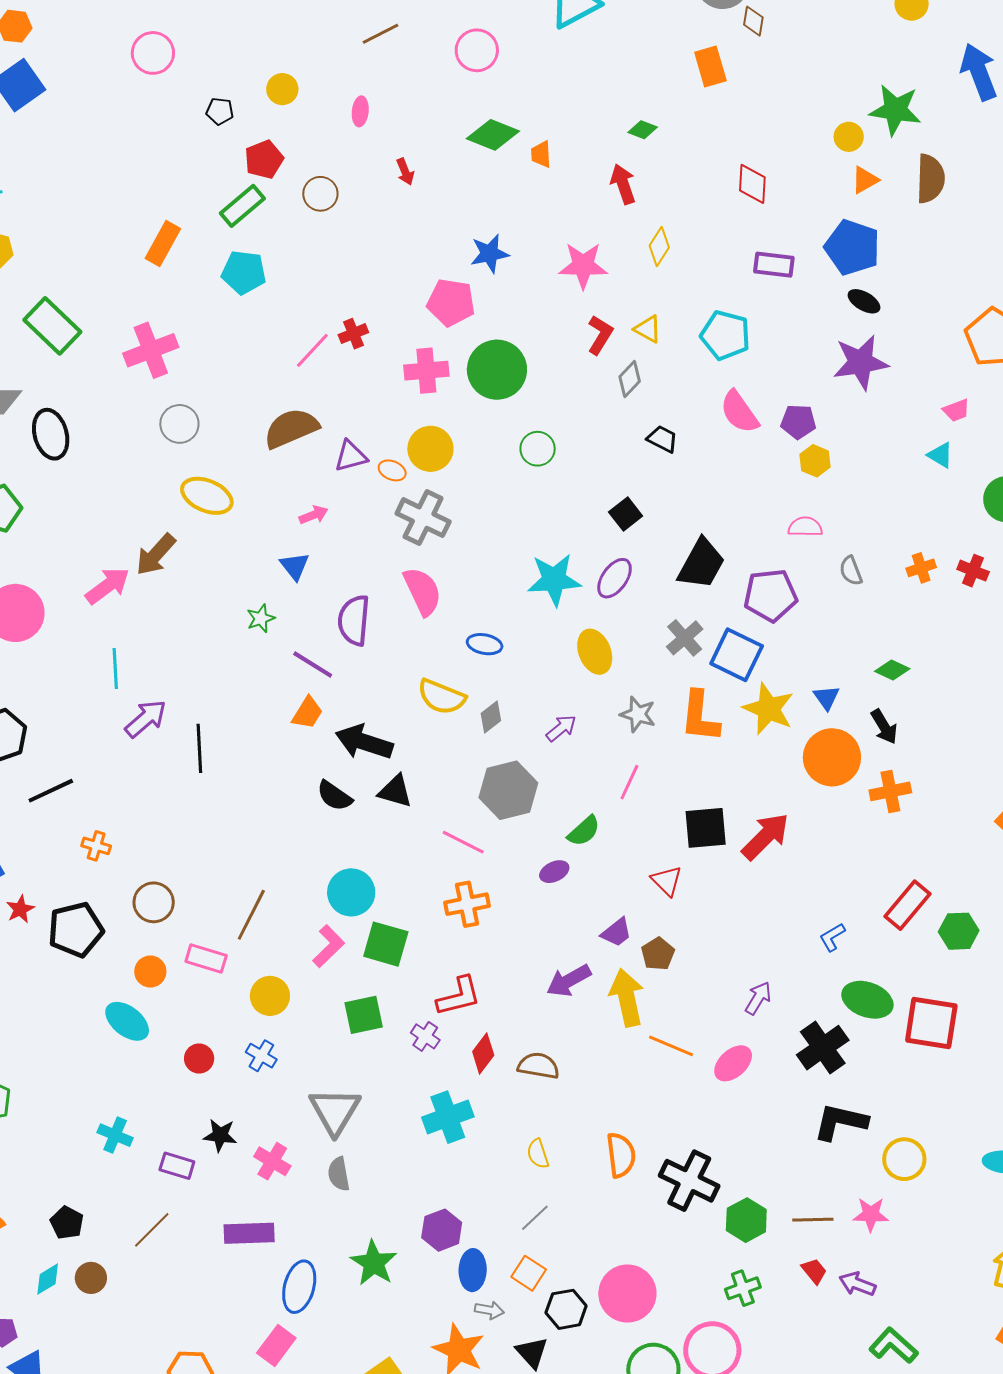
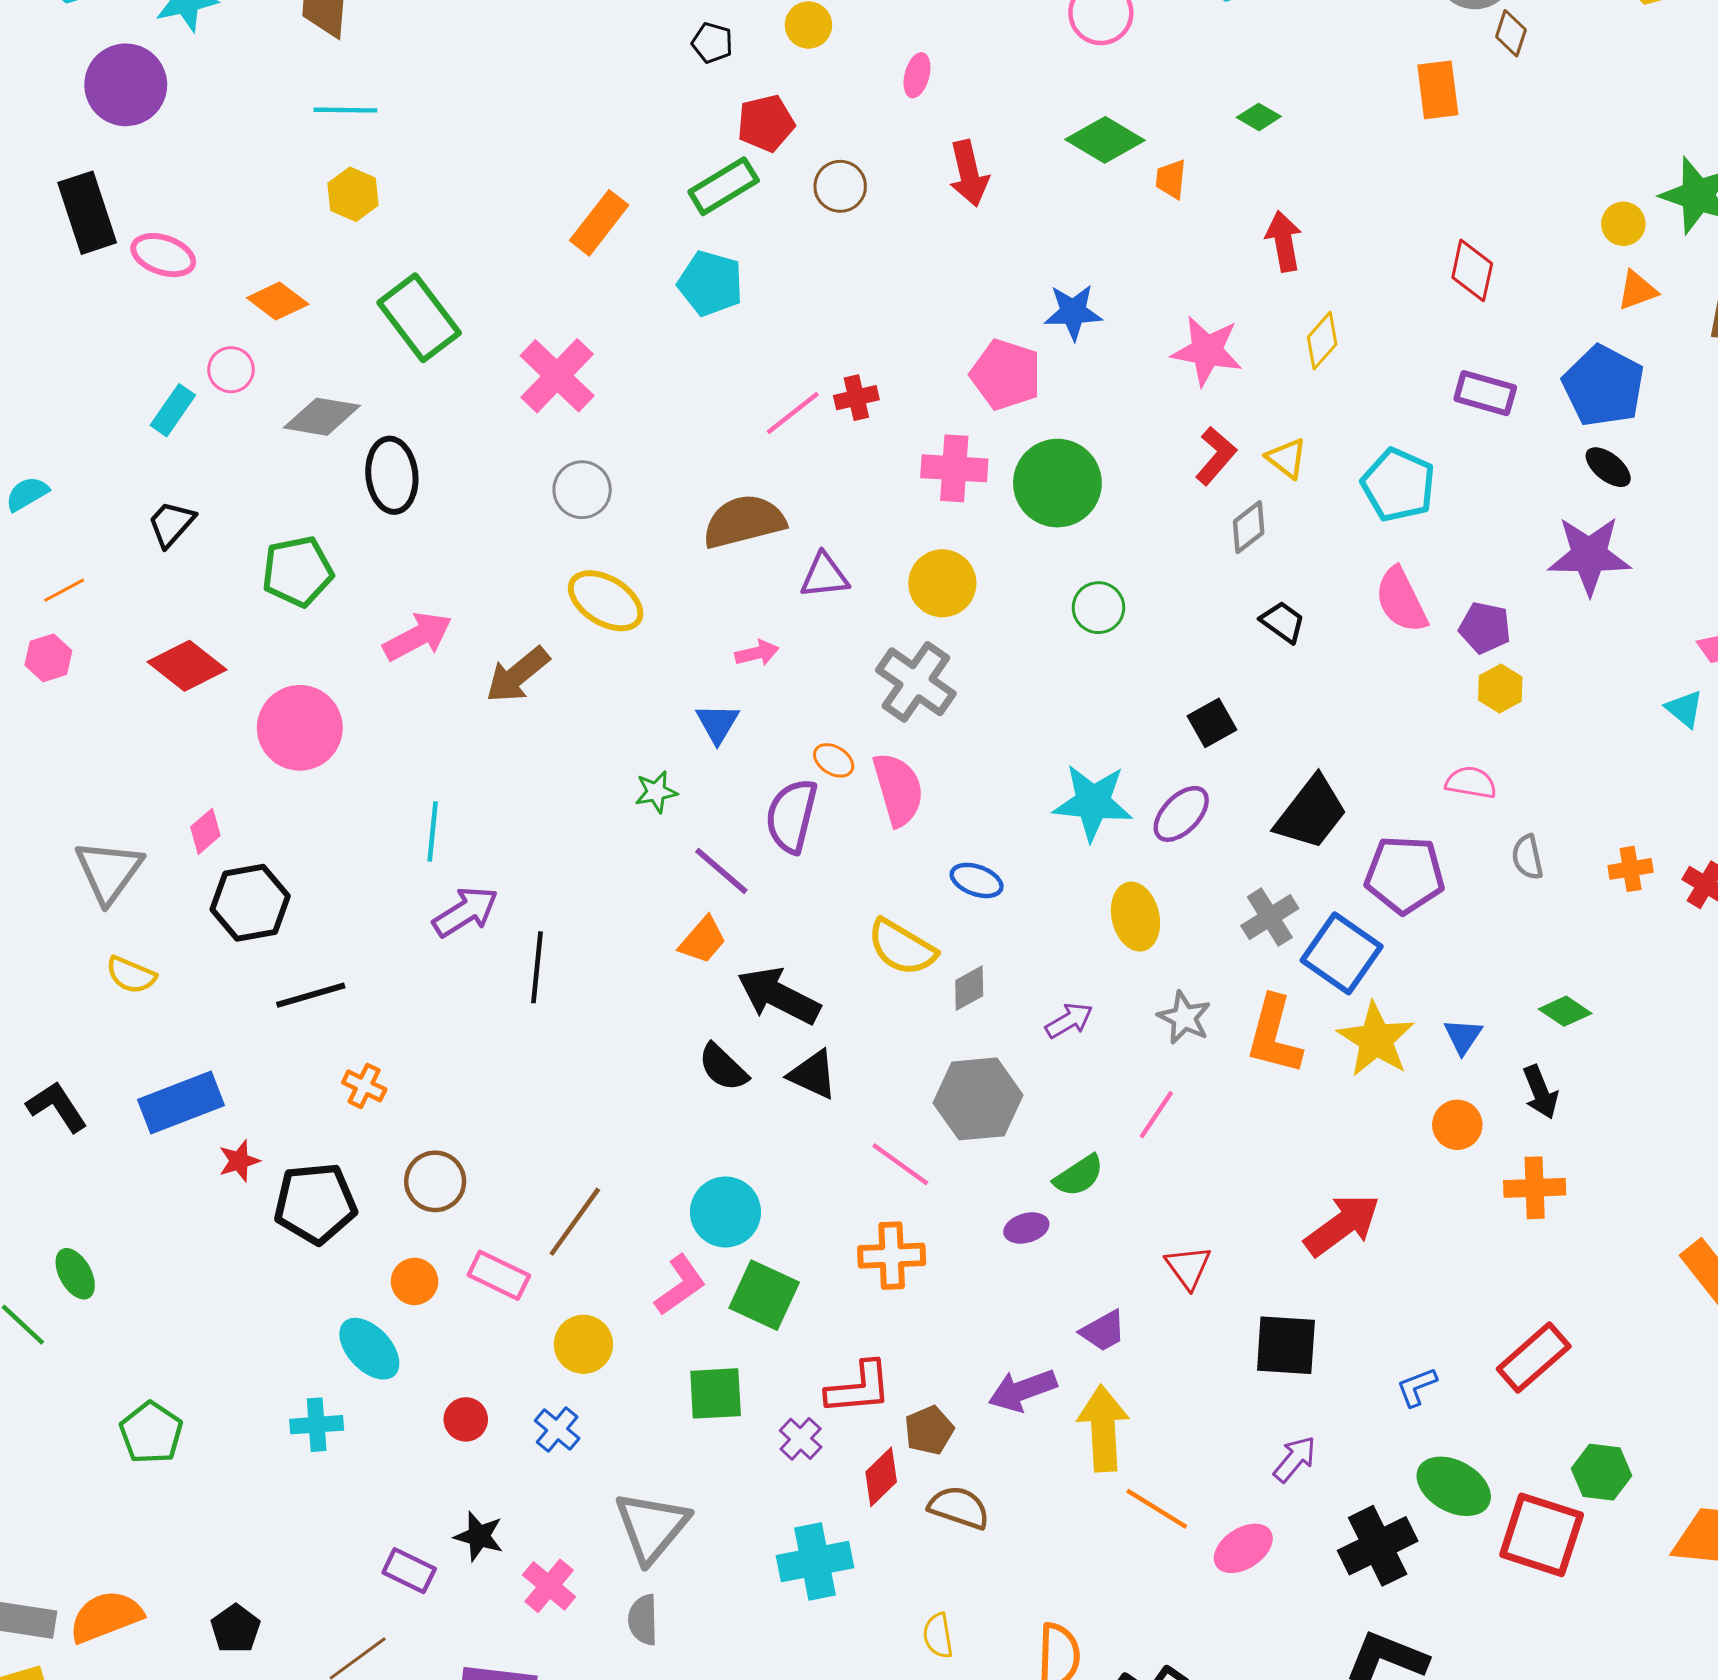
green diamond: (643, 130) -> (1259, 117), moved
red arrow: (405, 172) -> (969, 173), size x1.6
pink cross: (151, 350) -> (557, 376), turned -34
orange ellipse: (392, 470) -> (834, 760), moved
pink arrow: (108, 586) -> (418, 636), moved
orange circle: (832, 757) -> (1457, 1125), size x0.6
black square: (706, 828) -> (1286, 1345), moved
green hexagon: (959, 931) -> (1602, 1472), moved
brown pentagon: (658, 954) -> (929, 1430), moved
cyan cross: (115, 1135) -> (317, 1425), moved, turned -36

